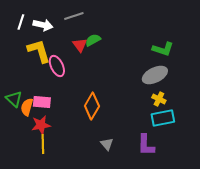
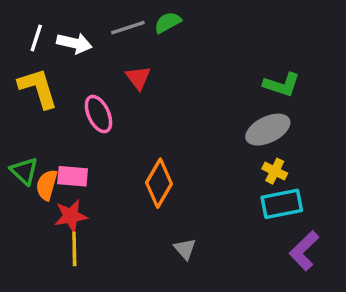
green semicircle: (93, 40) -> (168, 22), moved
yellow L-shape: (39, 51) -> (38, 88), moved
purple L-shape: (146, 145) -> (304, 251), moved, turned 45

